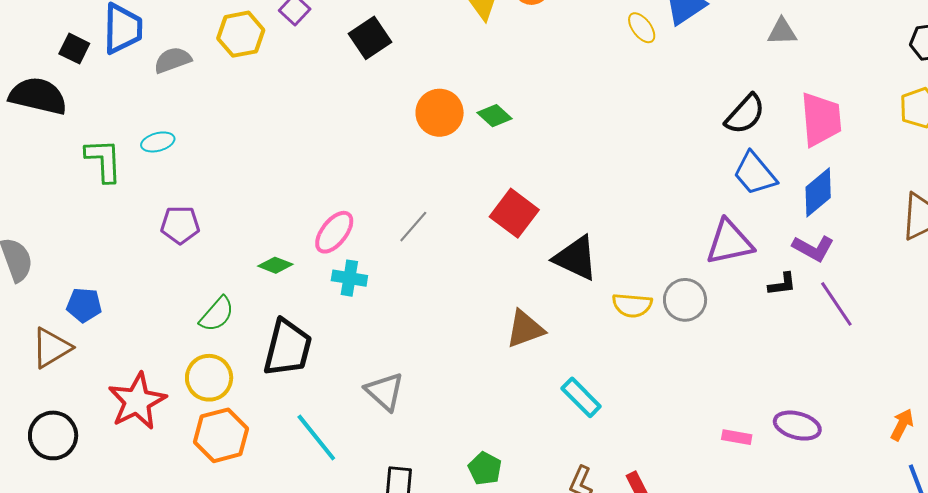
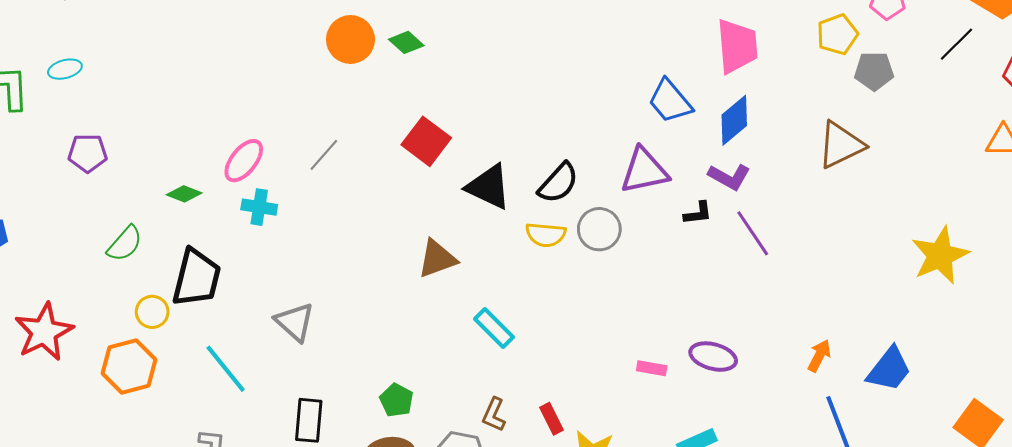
black semicircle: (745, 114) -> (558, 183), moved
yellow circle: (209, 378) -> (152, 312), moved, size x0.7

